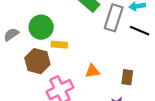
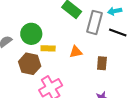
orange triangle: (92, 71) -> (76, 52), moved
brown rectangle: (127, 77) -> (102, 63), moved

